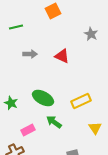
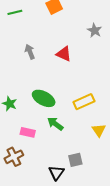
green line: (16, 27) -> (15, 12), moved
gray arrow: (30, 54) -> (30, 52), turned -112
pink rectangle: (28, 130) -> (28, 132), turned 40

